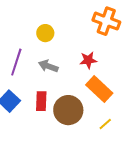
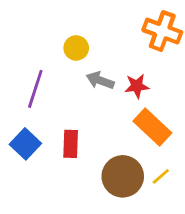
gray arrow: (48, 66) -> (100, 80), moved
brown circle: (68, 110) -> (123, 176), moved

